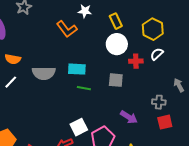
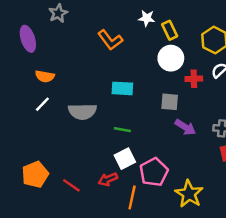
white star: (85, 11) -> (147, 18), moved
gray semicircle: (44, 73) -> (82, 111), moved
green line: (84, 88) -> (122, 130), moved
purple arrow: (129, 117) -> (185, 127), moved

